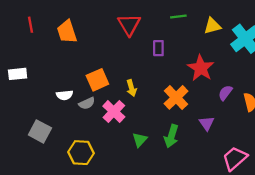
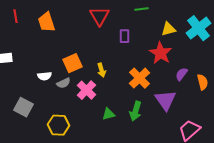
yellow triangle: (212, 26) -> (168, 29), moved
purple triangle: (207, 123) -> (166, 100), size x1.6
green triangle: (140, 140) -> (108, 114), turned 32

